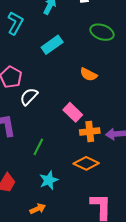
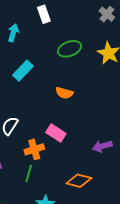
green ellipse: (102, 32) -> (70, 49), turned -30
orange cross: (90, 132) -> (34, 149), moved

